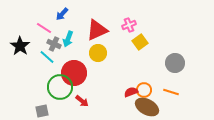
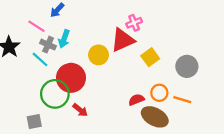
red triangle: (97, 30) -> (123, 40), moved
yellow square: (140, 42) -> (150, 57), moved
orange circle: (144, 90) -> (159, 93), moved

